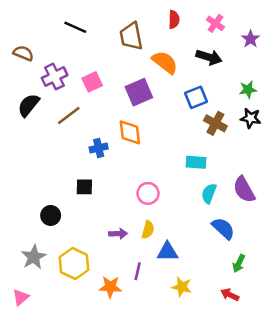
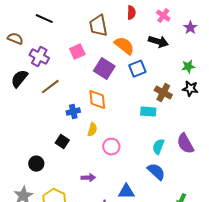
black line: (75, 27) -> (44, 19), moved
purple cross: (55, 77) -> (39, 57), turned -36
pink square: (92, 82) -> (77, 52), moved
purple square: (139, 92) -> (104, 69), turned -35
blue square: (196, 97) -> (137, 69), moved
cyan rectangle: (196, 162) -> (148, 112), moved
black square: (84, 187) -> (62, 142), turned 32
blue semicircle: (223, 228) -> (156, 172), moved
yellow semicircle: (148, 230) -> (92, 130), moved

